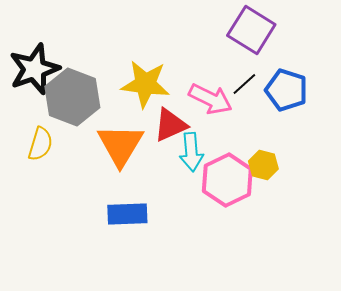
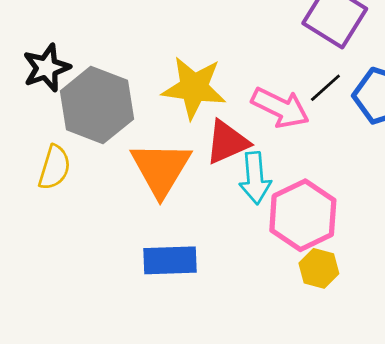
black star: (34, 69) -> (46, 68), size x0.7
yellow hexagon: (263, 165) -> (319, 268), moved

